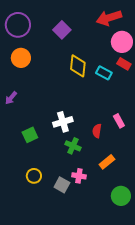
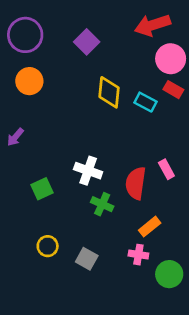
white cross: (63, 122) -> (88, 171), turned 36
red semicircle: (97, 131) -> (136, 183), size x1.6
pink cross: (79, 176) -> (138, 255), moved

